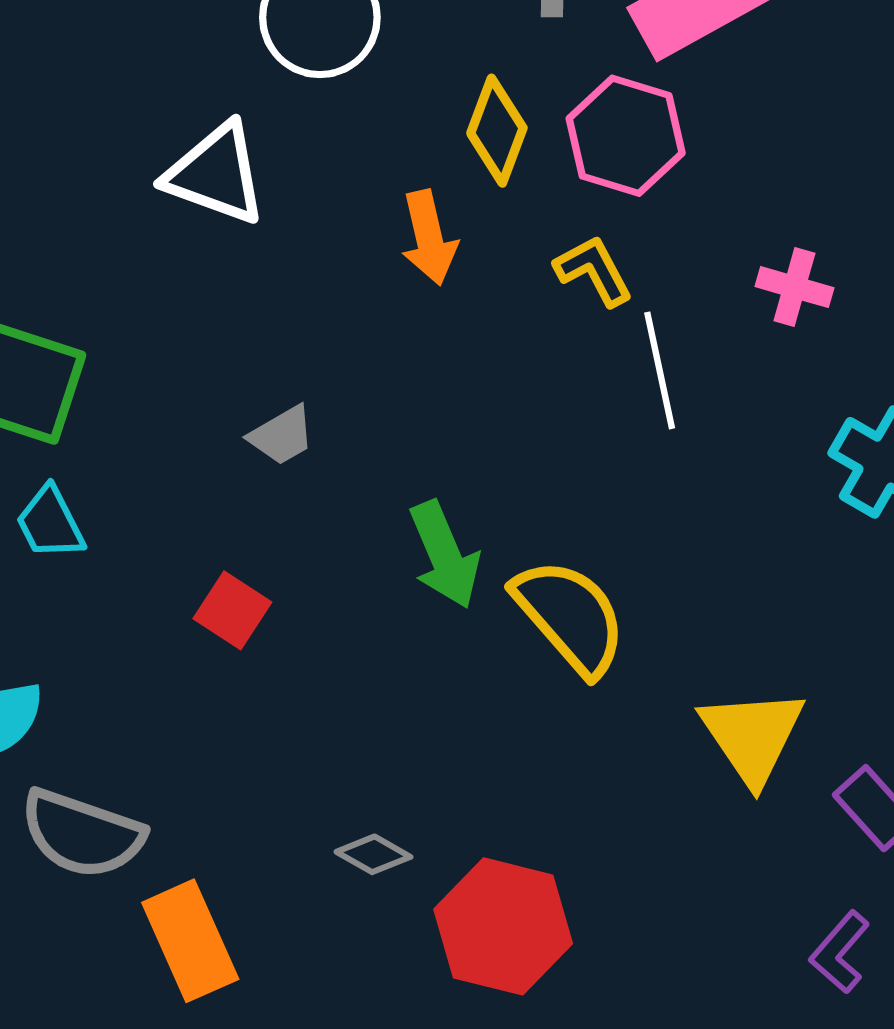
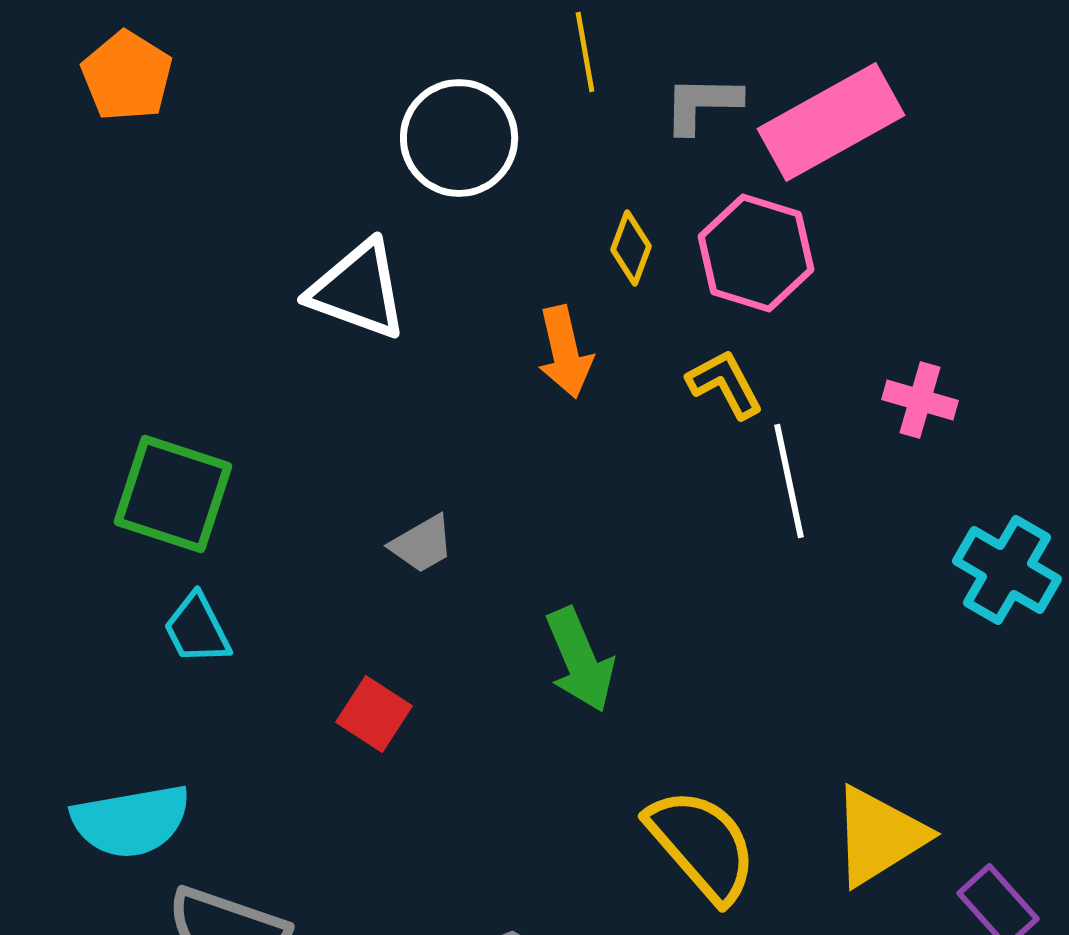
yellow diamond: (497, 131) -> (631, 248), size x0.7
yellow semicircle: (570, 617) -> (702, 845), moved
yellow triangle: (752, 736) -> (879, 836), turned 32

